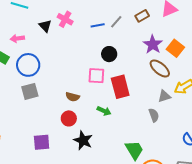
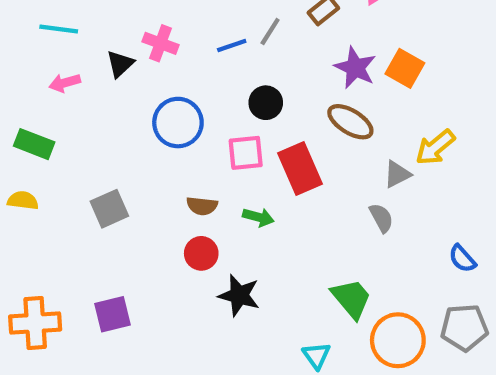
black triangle: (45, 26) -> (120, 64), turned 40
pink arrow: (17, 38) -> (65, 83), moved
blue circle: (28, 65) -> (178, 123), moved
brown ellipse: (160, 68) -> (350, 122), moved
green arrow: (104, 111) -> (258, 217), moved
purple square: (42, 142) -> (112, 314), moved

